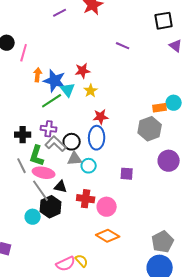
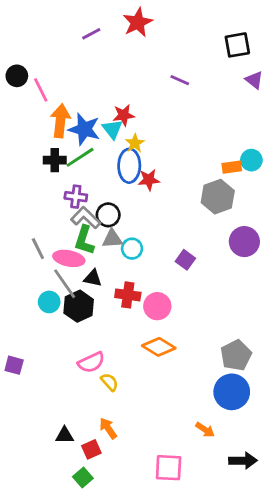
pink line: (24, 53) -> (41, 90), turned -42
orange arrow: (38, 75) -> (60, 121), size x1.6
cyan triangle: (68, 90) -> (112, 129), moved
black cross: (23, 135) -> (55, 160), moved
blue ellipse: (97, 138) -> (129, 166), moved
green L-shape: (37, 156) -> (84, 240), moved
purple square: (127, 174) -> (185, 260), turned 32
cyan circle: (33, 217) -> (49, 302), moved
yellow semicircle: (82, 261) -> (110, 382), moved
pink semicircle: (66, 264) -> (91, 362), moved

